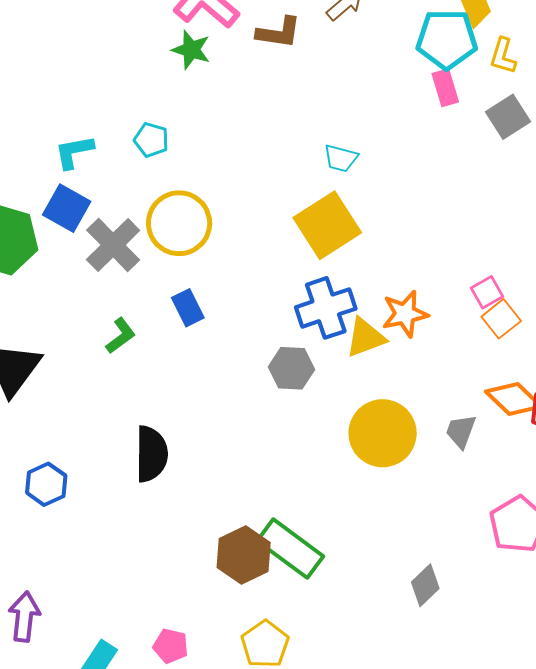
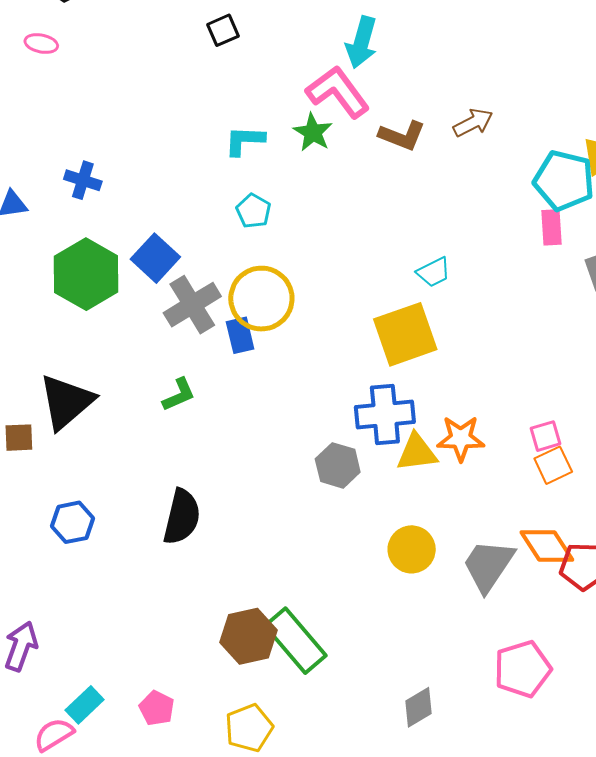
cyan L-shape: (74, 152) -> (244, 141), moved
cyan trapezoid: (341, 158) -> (434, 272), turned -54
blue rectangle: (188, 308) -> (240, 335), moved
gray trapezoid: (461, 431) -> (488, 565), size x1.6
yellow circle: (383, 433) -> (412, 549), size x0.7

